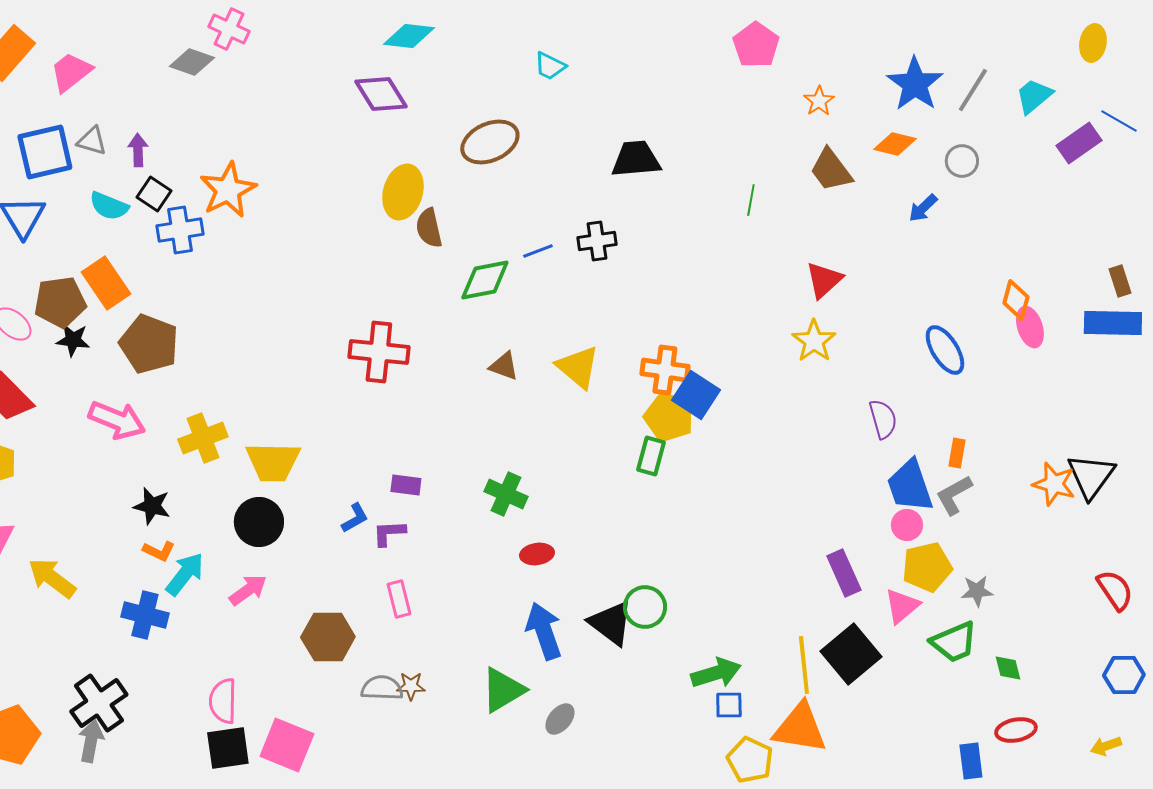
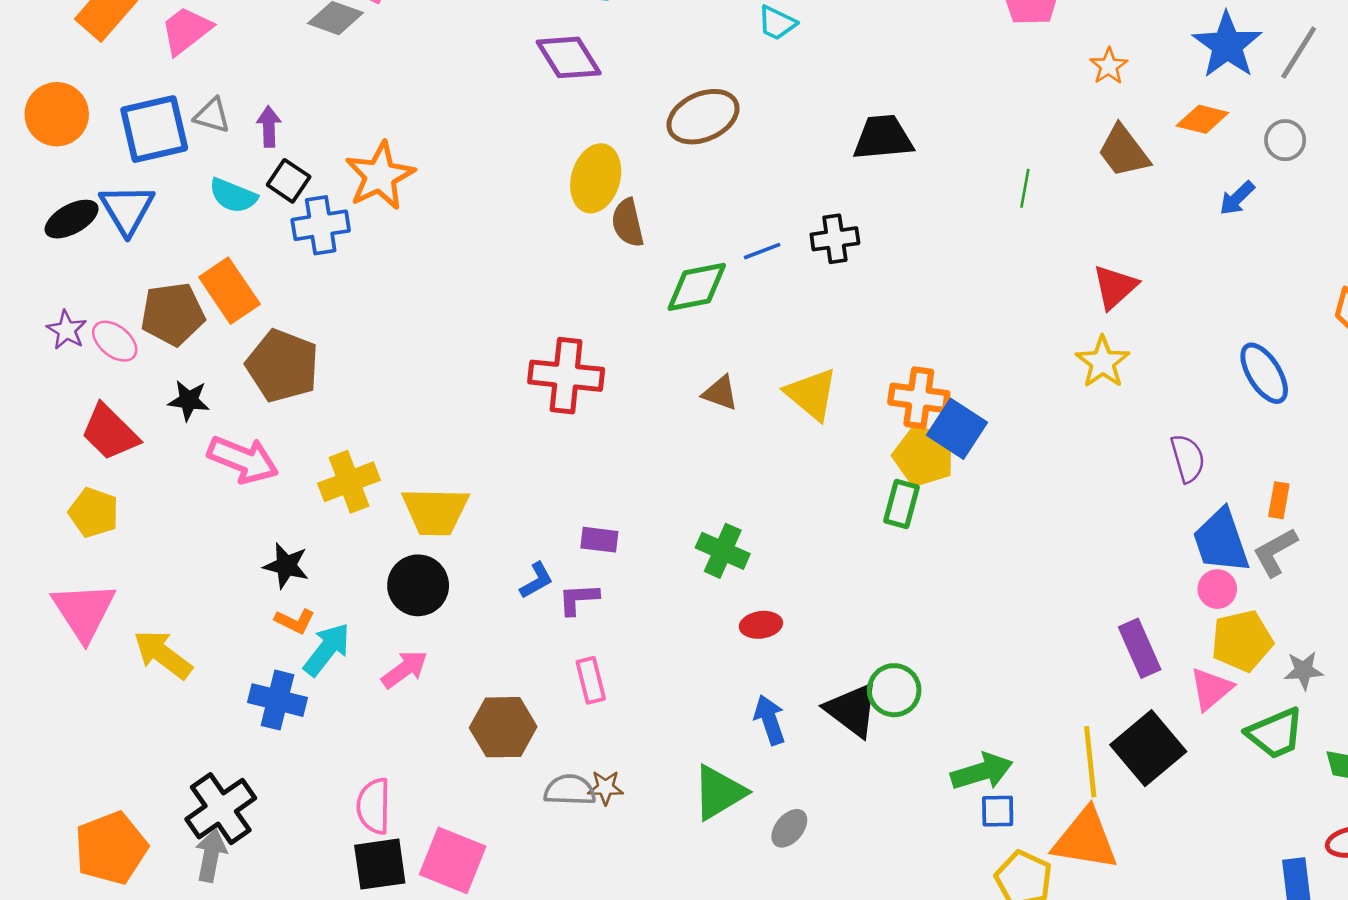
black star: (73, 340) -> (189, 400), moved
blue arrow: (544, 631) -> (770, 720), size x0.7

